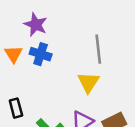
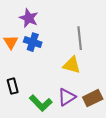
yellow triangle: (88, 82) -> (72, 65), turned -48

